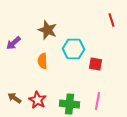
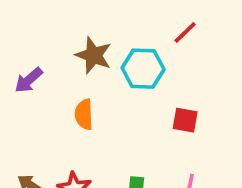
red line: (112, 20) -> (185, 32), moved, turned 64
cyan hexagon: (74, 49) -> (143, 69), moved

